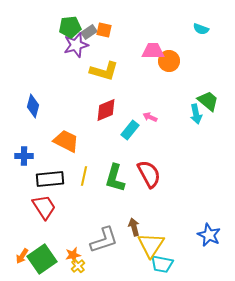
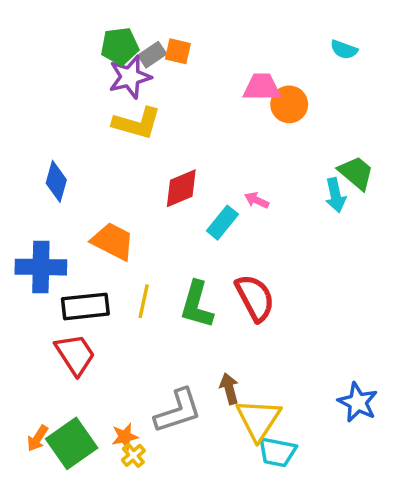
yellow L-shape: (104, 71) -> (137, 123), moved
blue cross: (24, 156) -> (41, 267), size x1.6

